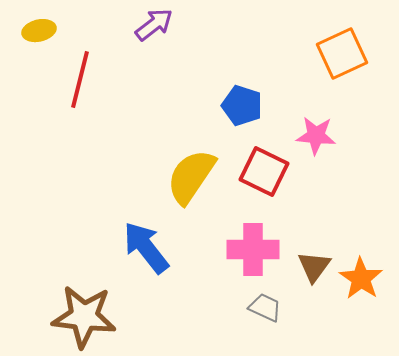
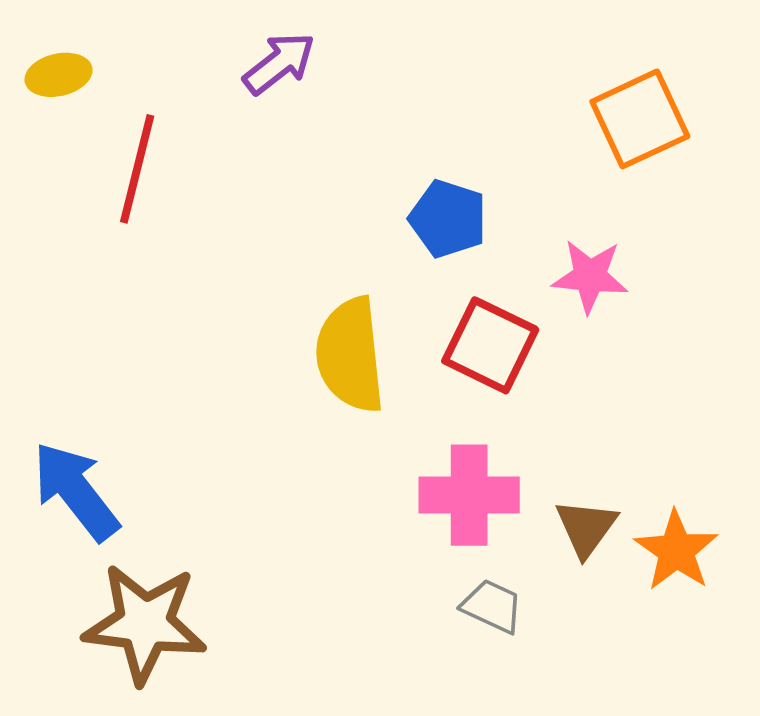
yellow semicircle: (191, 177) -> (350, 355), turned -40
blue arrow: (146, 248) -> (76, 491), moved

